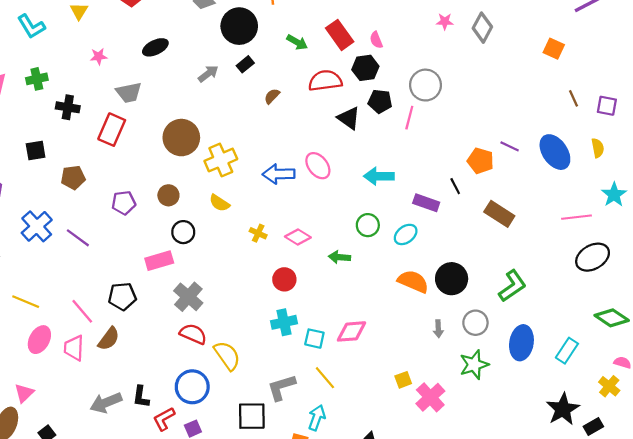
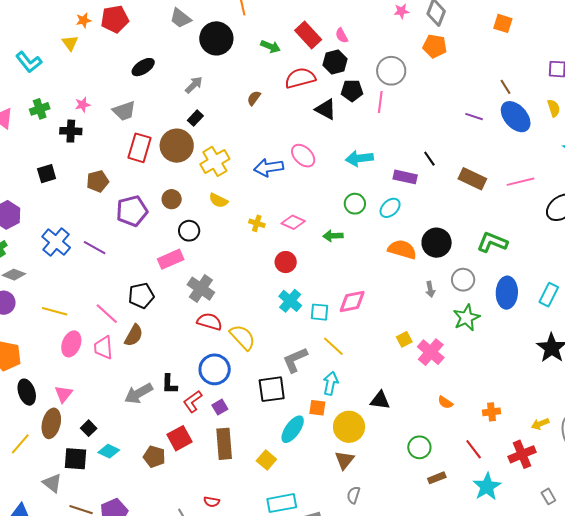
pink star: (99, 56) -> (83, 105), moved
black rectangle: (245, 64) -> (195, 118), moved
brown line: (574, 98) -> (506, 87), moved
red rectangle: (112, 130) -> (140, 148), moved
orange pentagon: (481, 161) -> (435, 46), moved
brown pentagon: (73, 177) -> (98, 181), moved
purple pentagon: (124, 203) -> (132, 211), size x1.4
pink line: (576, 217) -> (521, 182), moved
green L-shape: (512, 286) -> (492, 242), turned -116
cyan cross: (284, 322) -> (290, 301), turned -30

